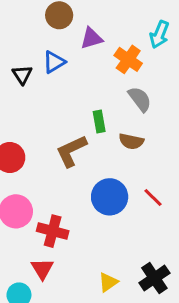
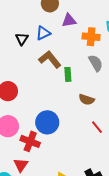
orange cross: (128, 59) -> (91, 37), turned -36
brown semicircle: (131, 141) -> (87, 100), moved
brown L-shape: (71, 151) -> (50, 59), moved, turned 70
blue circle: (110, 197) -> (47, 122), moved

